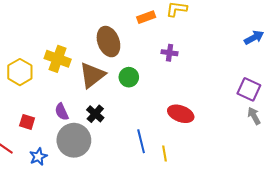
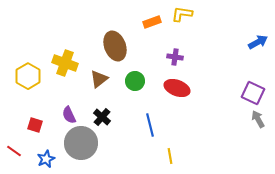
brown triangle: (92, 75) -> (99, 79), size x0.7
red ellipse: (181, 114) -> (177, 88), moved
blue line: (141, 141) -> (150, 125), moved

